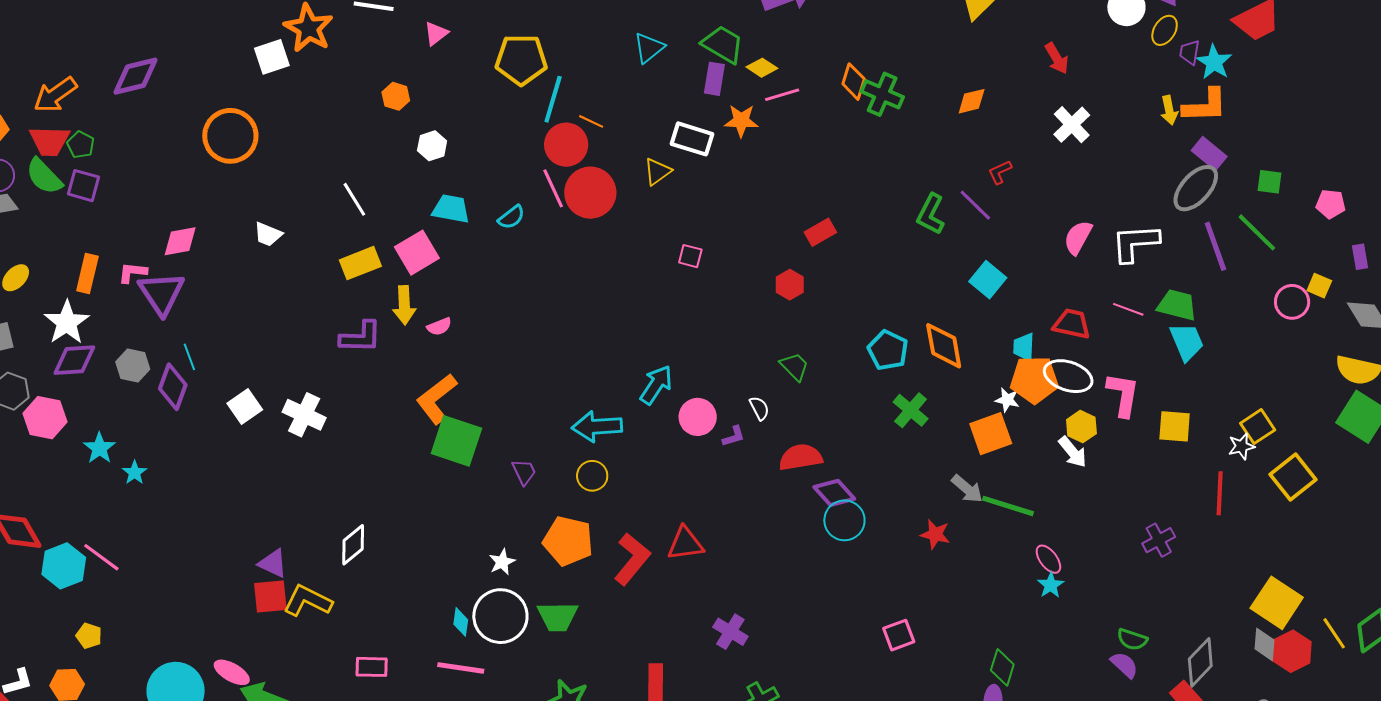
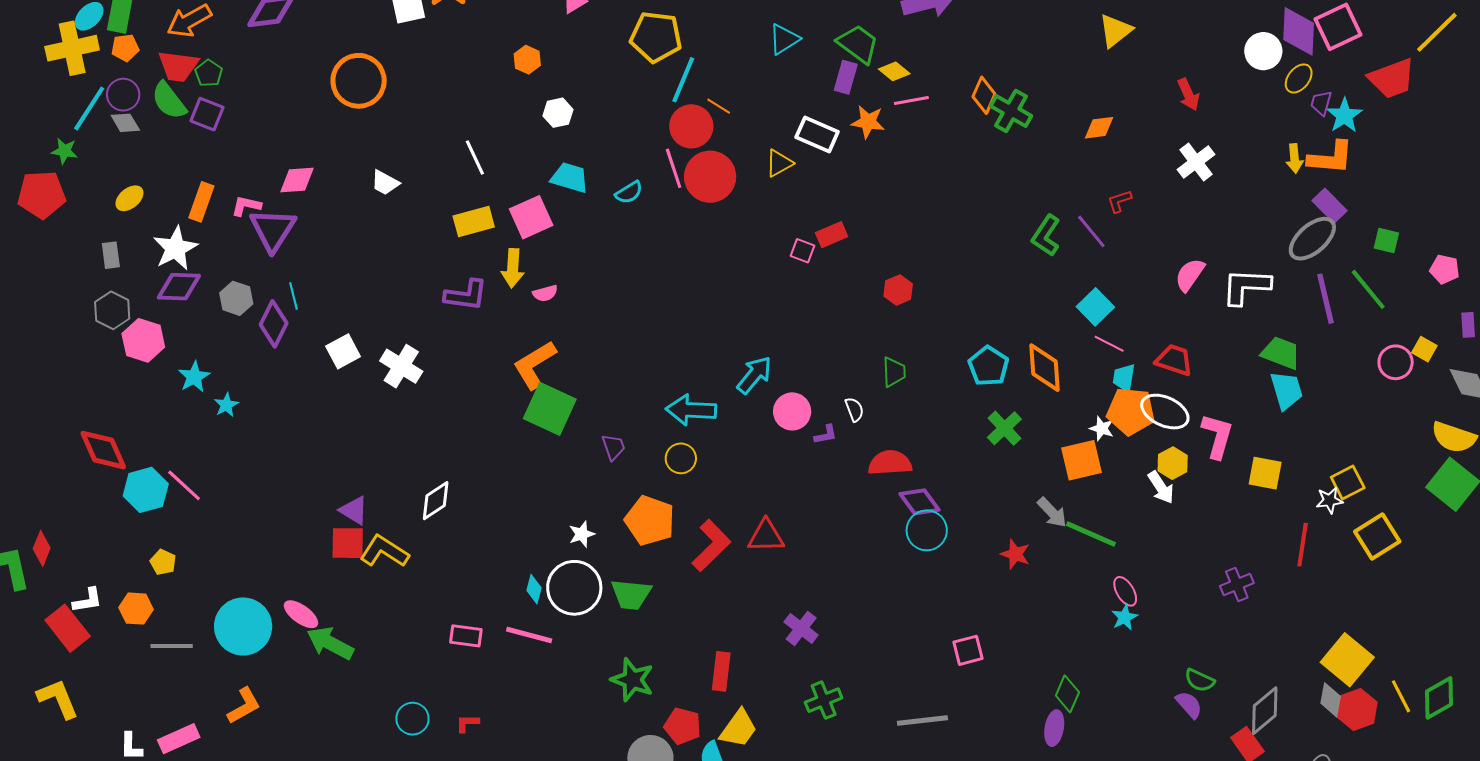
red rectangle: (820, 232) -> (832, 235), moved
pink line: (1128, 309) -> (1109, 344), moved
green trapezoid: (794, 367) -> (894, 372), turned 36
pink rectangle: (372, 667) -> (466, 636), moved

